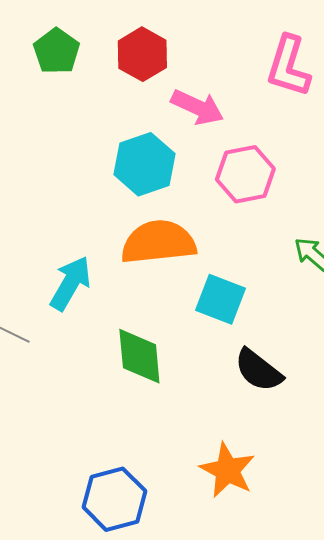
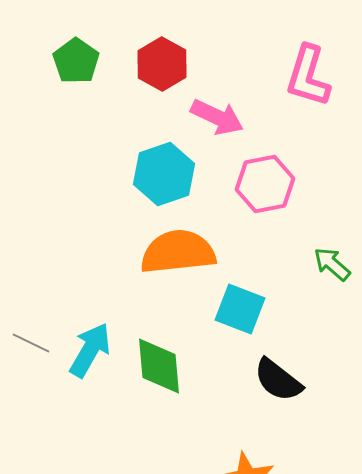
cyan arrow: (70, 283) -> (90, 350), moved

